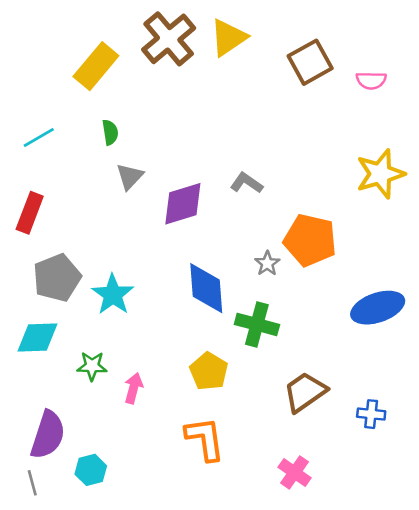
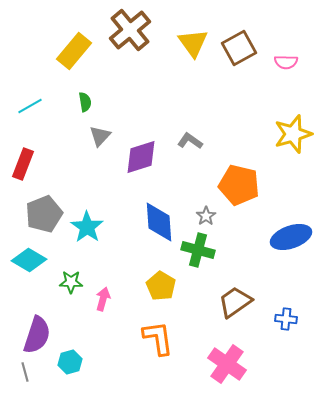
yellow triangle: (228, 38) -> (193, 43), moved, turned -32
gray star: (267, 263) -> (206, 216), moved
cyan diamond: (37, 337) -> (29, 260), turned 32
pink cross: (295, 472) -> (227, 364), size x1.5

